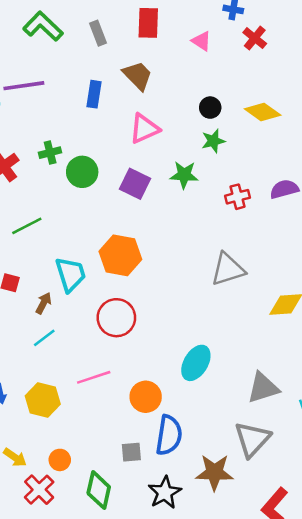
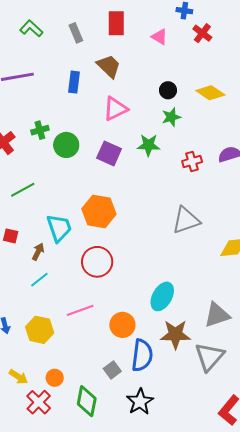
green L-shape: (43, 26) -> (31, 28), size x0.7
gray square: (131, 452) -> (112, 370), turned -30
brown star: (214, 472) -> (175, 334), moved

